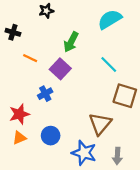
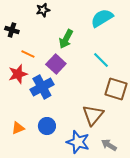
blue cross: (45, 94) -> (42, 87), size x1.6
red star: (19, 114) -> (18, 74), moved
gray arrow: (117, 156) -> (109, 145), turned 119

